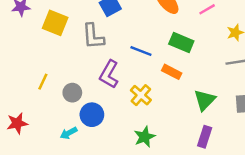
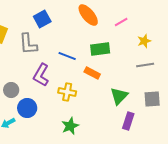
green rectangle: (181, 42) -> (100, 49), turned -30
yellow cross: (141, 95) -> (67, 92), turned -30
purple rectangle: (205, 137) -> (128, 121), moved

